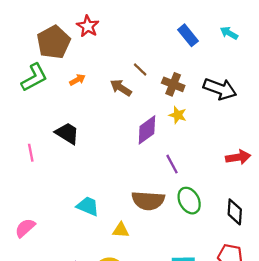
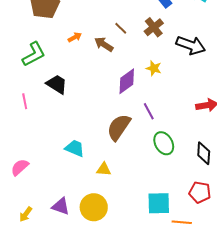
green L-shape: (34, 77) -> (34, 54), moved
orange arrow: (77, 80) -> (75, 37), moved
brown cross: (173, 84) -> (154, 27), moved, turned 30
brown semicircle: (148, 201) -> (119, 127), moved, turned 120

